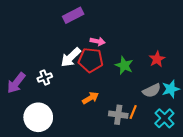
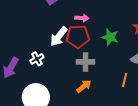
orange arrow: (90, 98) -> (84, 86), moved
gray cross: (118, 115) -> (85, 62), moved

